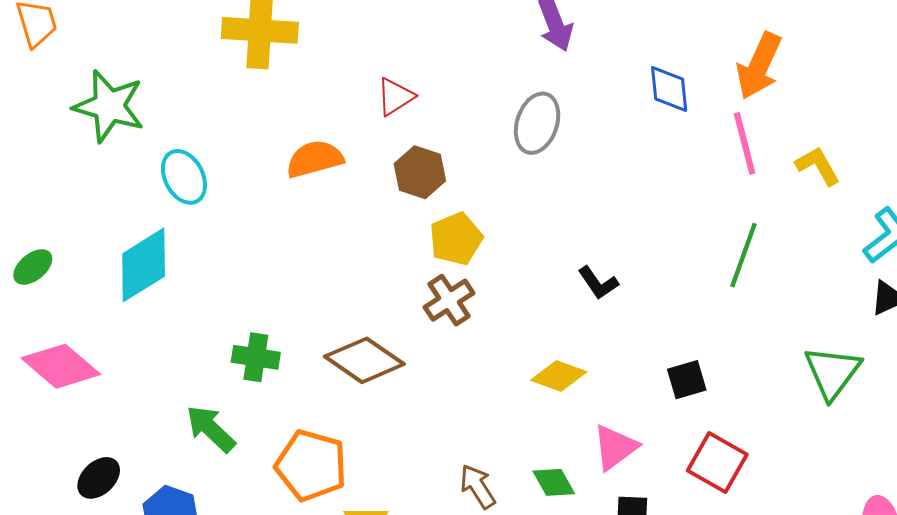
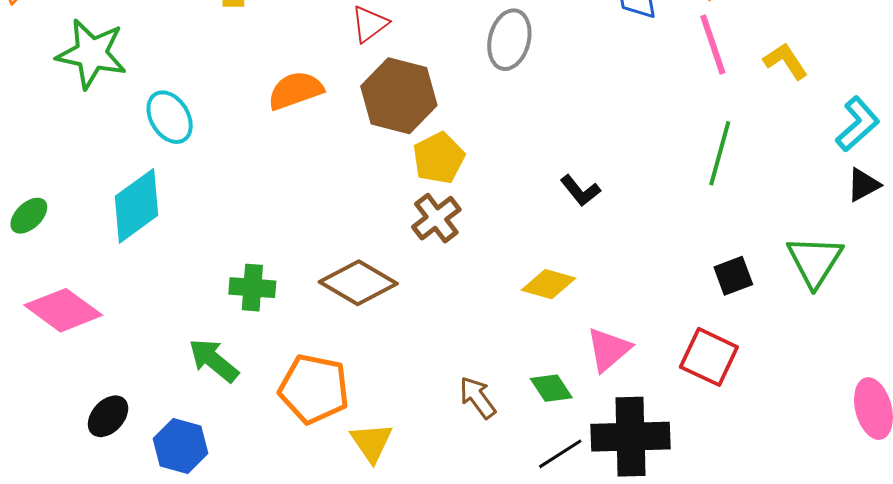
brown hexagon: (420, 172) -> (399, 96), size x1.5
black square: (687, 380) -> (733, 276), moved

